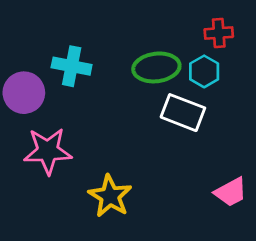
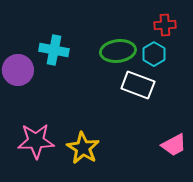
pink star: (48, 151) -> (36, 141), moved

